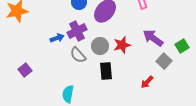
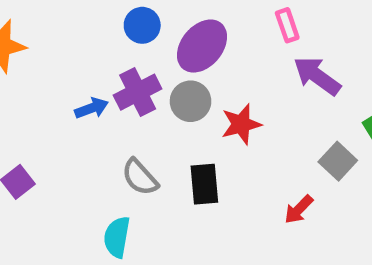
purple arrow: (153, 38) -> (317, 76), moved
gray circle: (100, 46) -> (191, 101), moved
gray semicircle: (78, 55) -> (140, 177), moved

